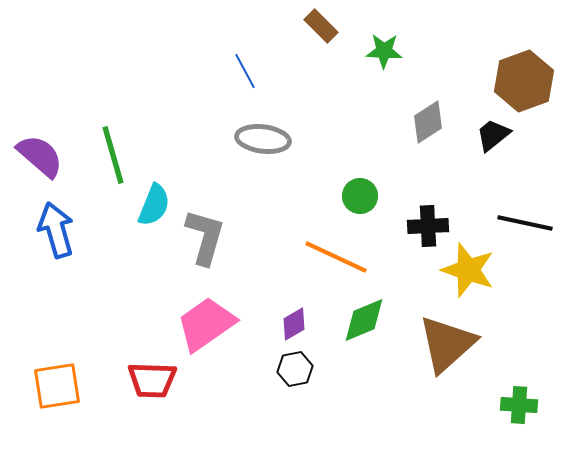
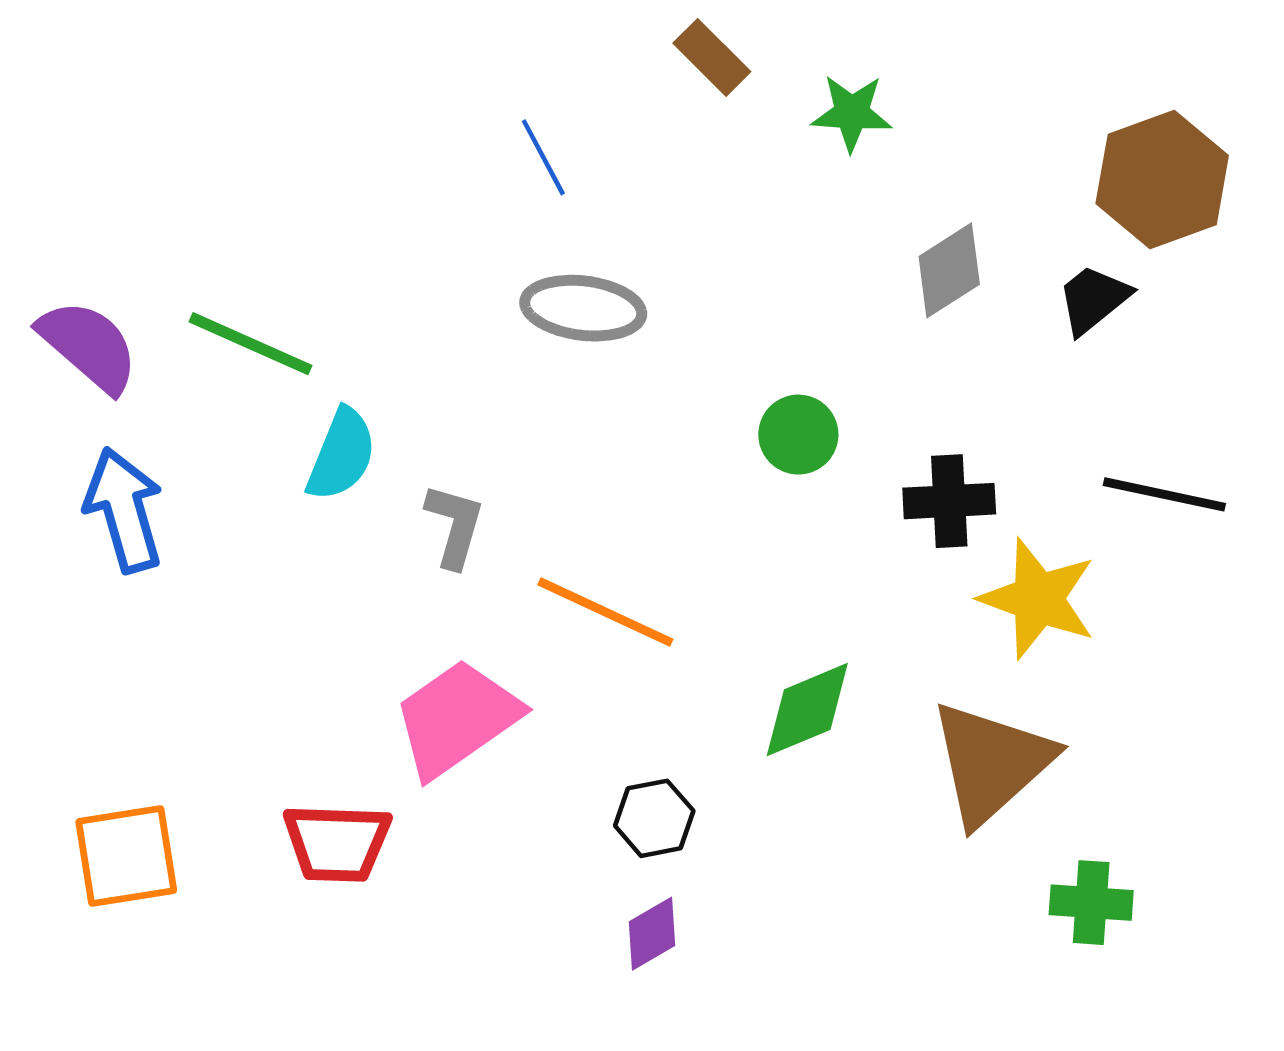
green line: (113, 155) -> (251, 344), turned -50
gray L-shape: (205, 237) -> (455, 526), size x0.7
orange line: (336, 257) -> (605, 612), moved
purple diamond: (294, 324) -> (652, 934), moved
green cross: (519, 405) -> (1091, 903), moved

